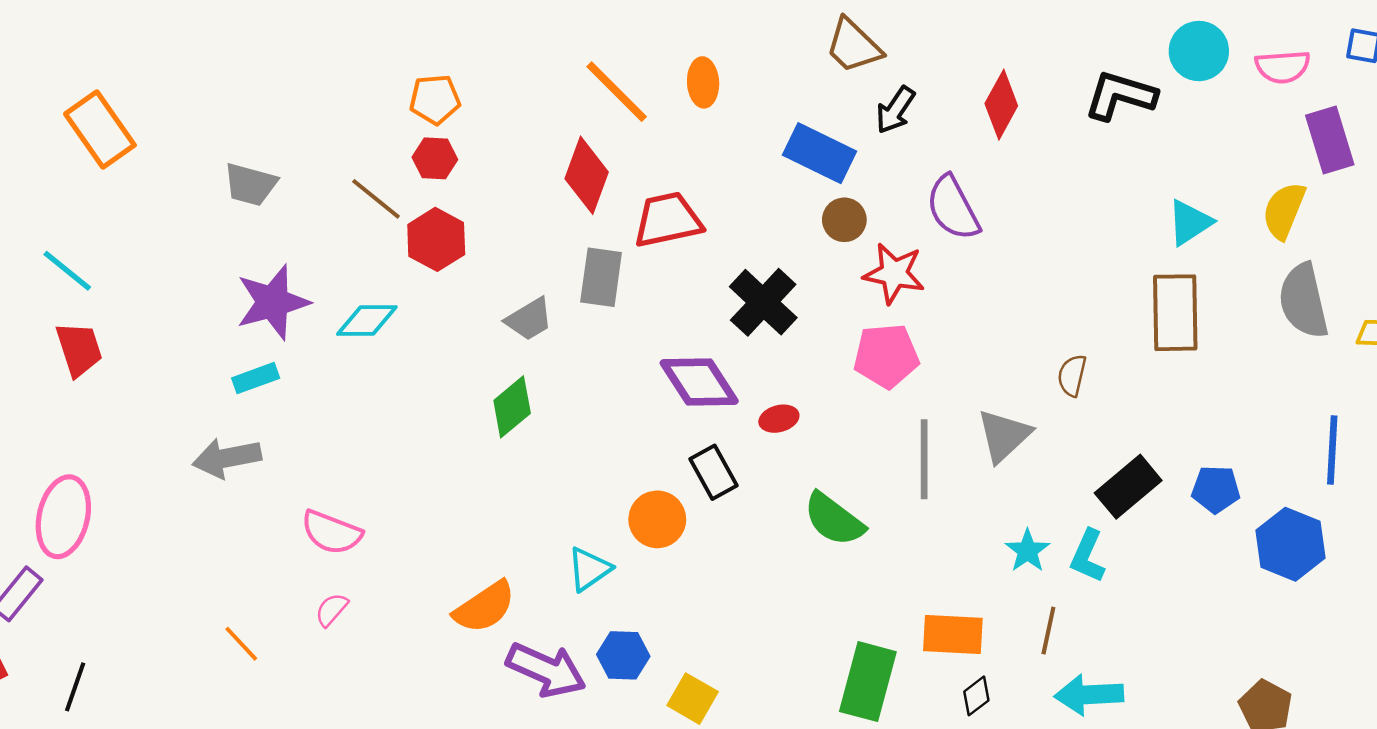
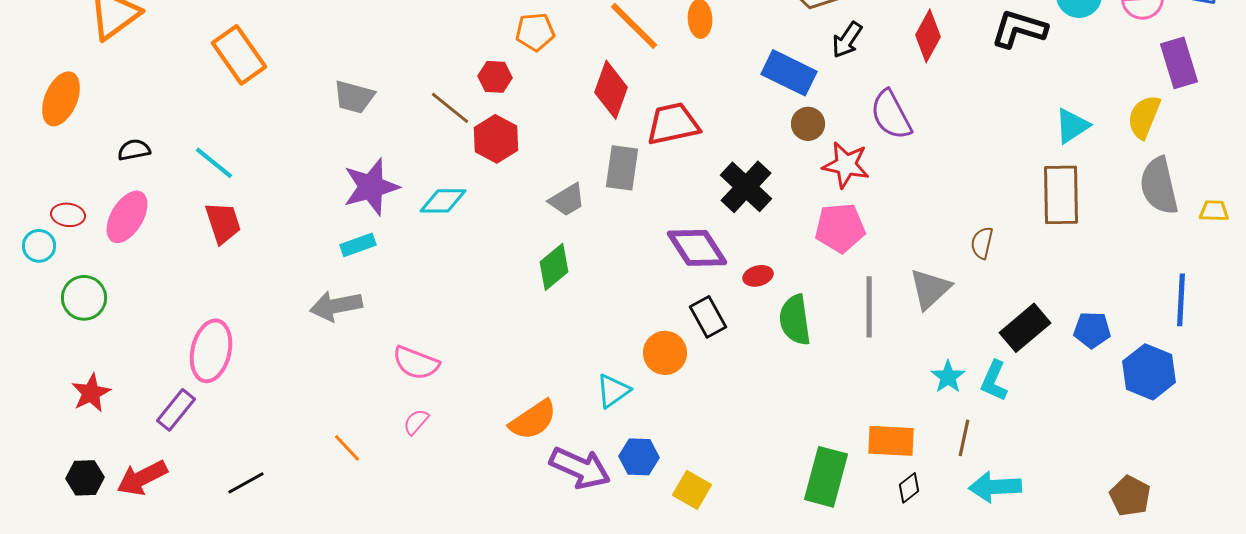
orange pentagon: (435, 99) -> (535, 32), moved
green semicircle: (834, 519) -> (795, 320), moved, turned 45
black line: (75, 687) -> (246, 483), moved, turned 42

